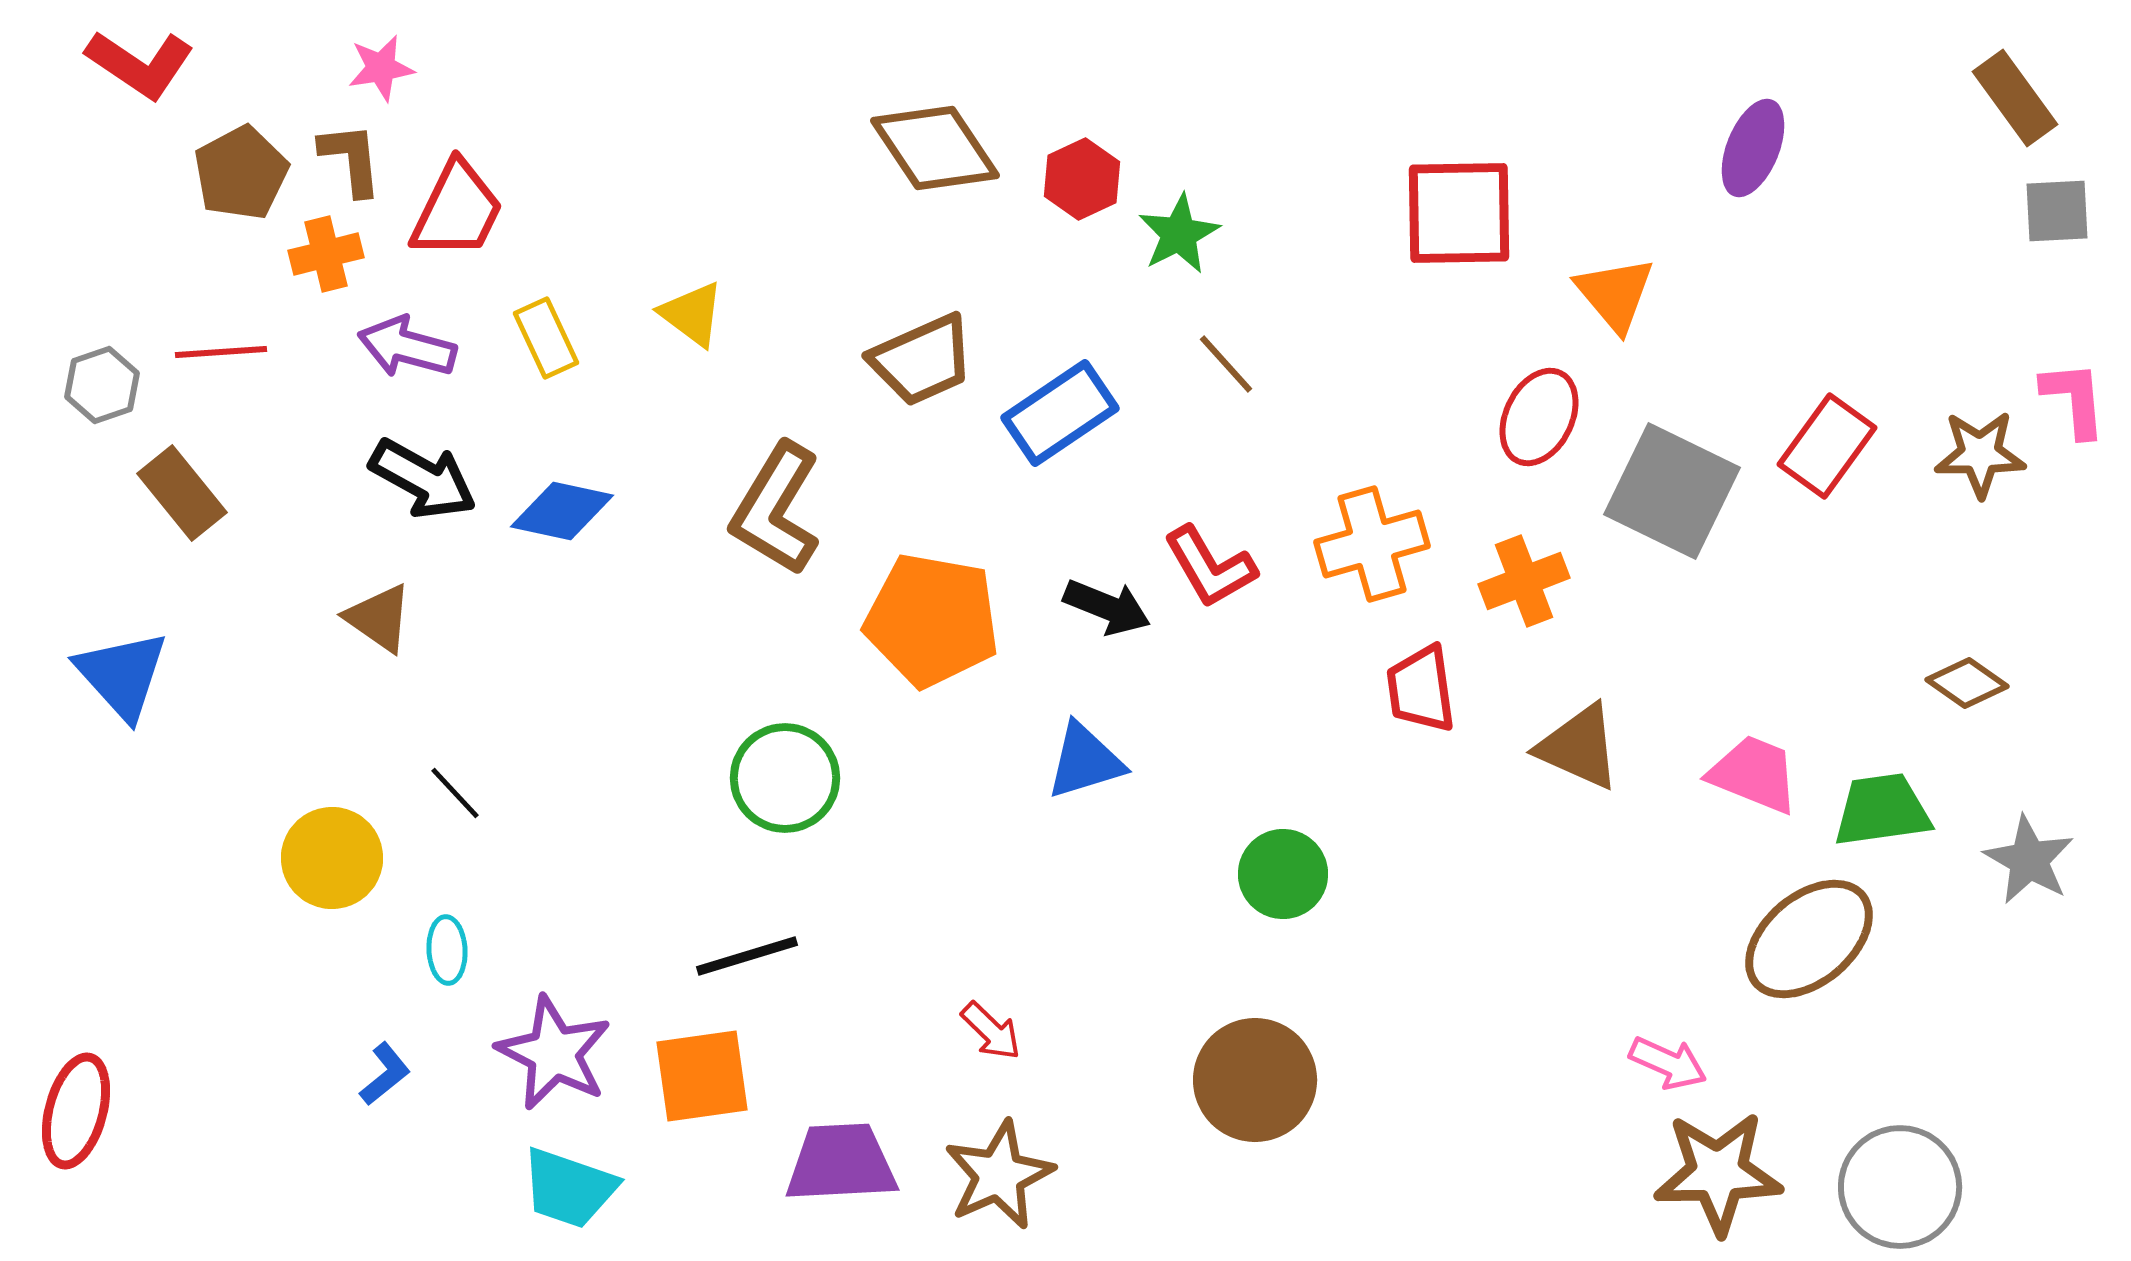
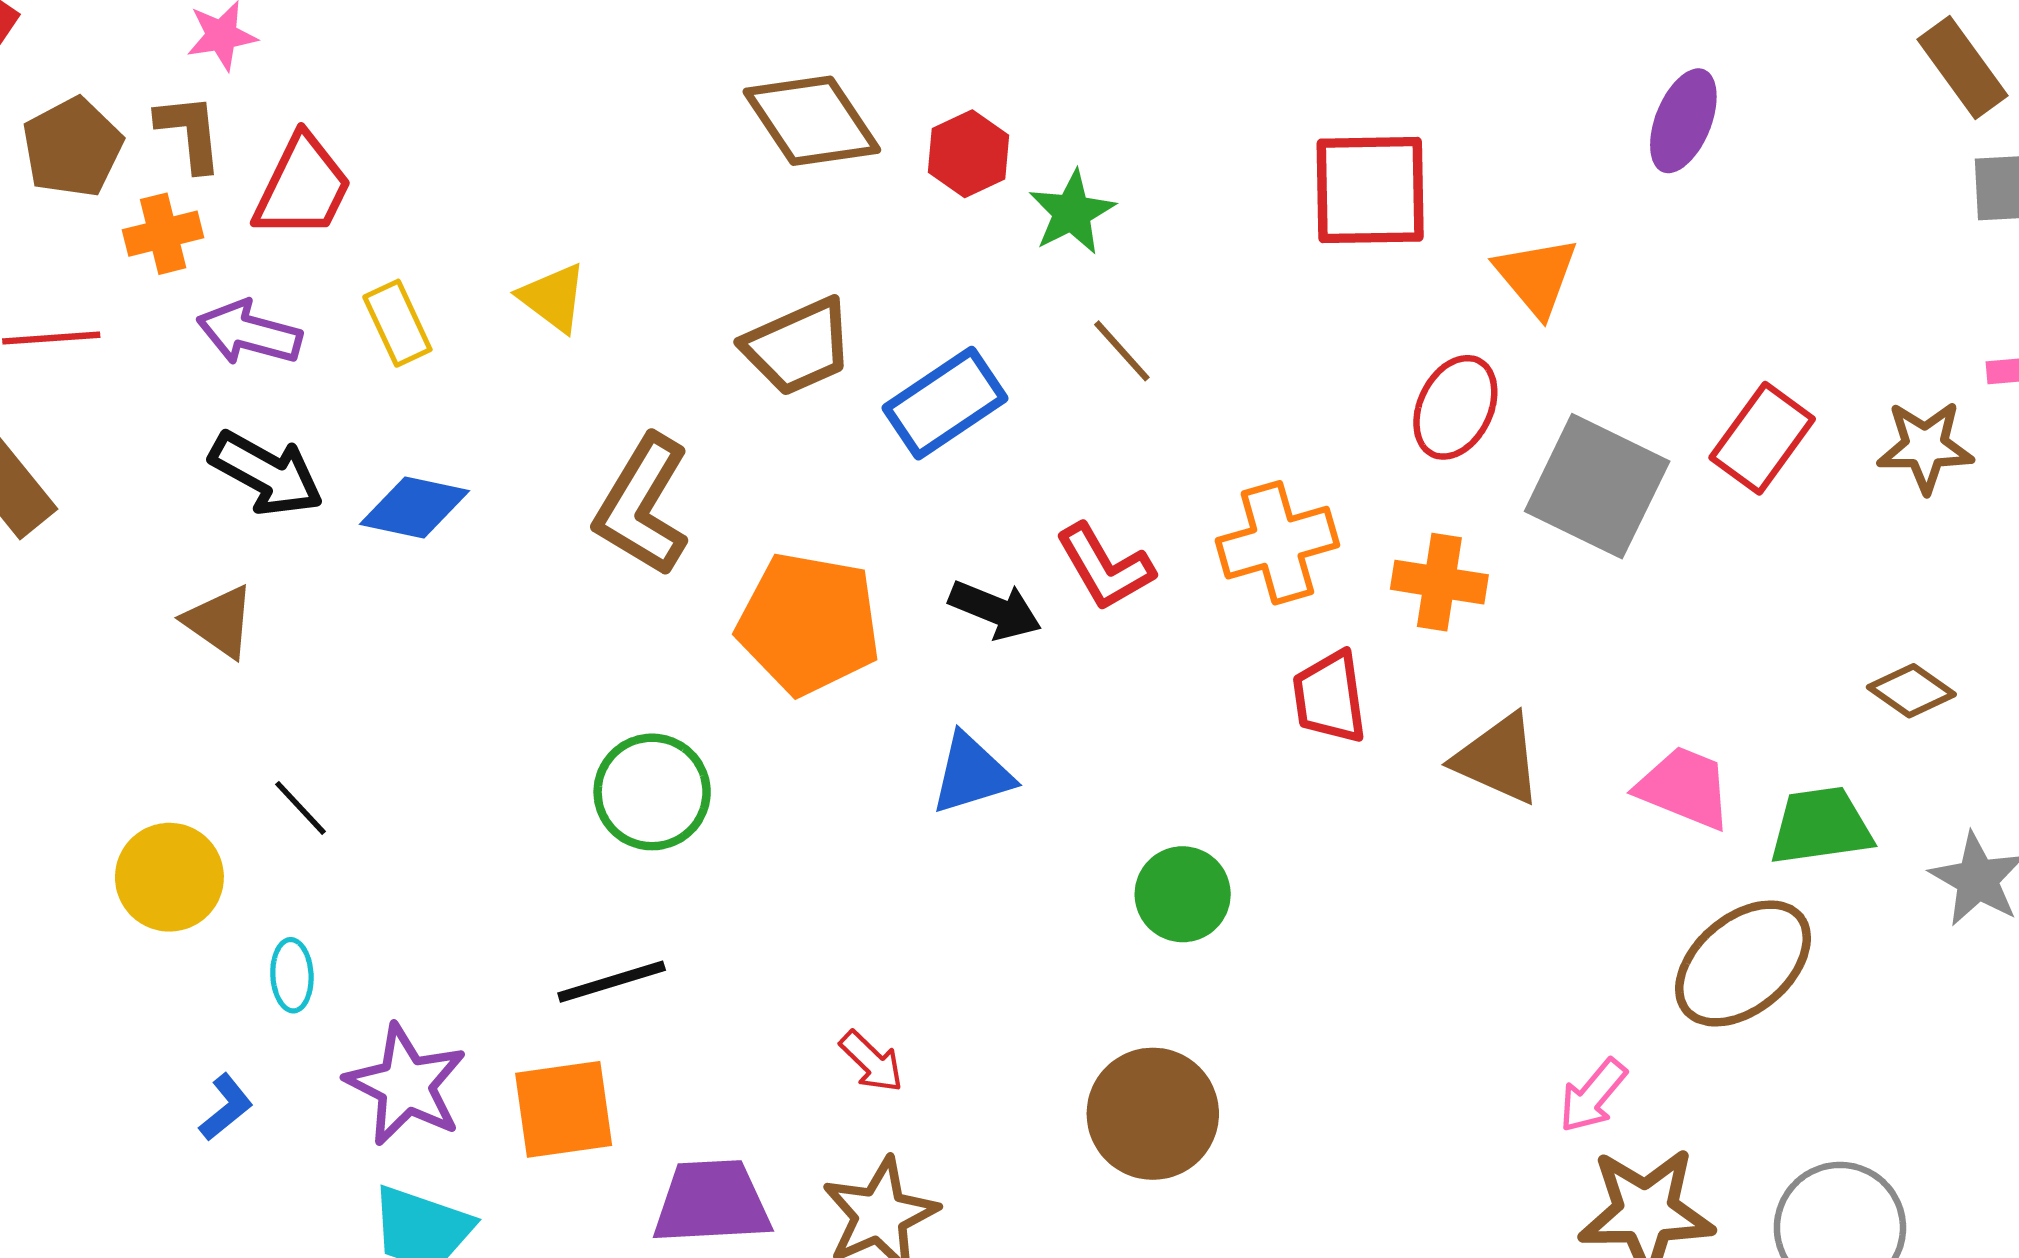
orange cross: (1524, 581) -> (1439, 582), turned 30
pink arrow: (1668, 1063) -> (1593, 1096), turned 106

